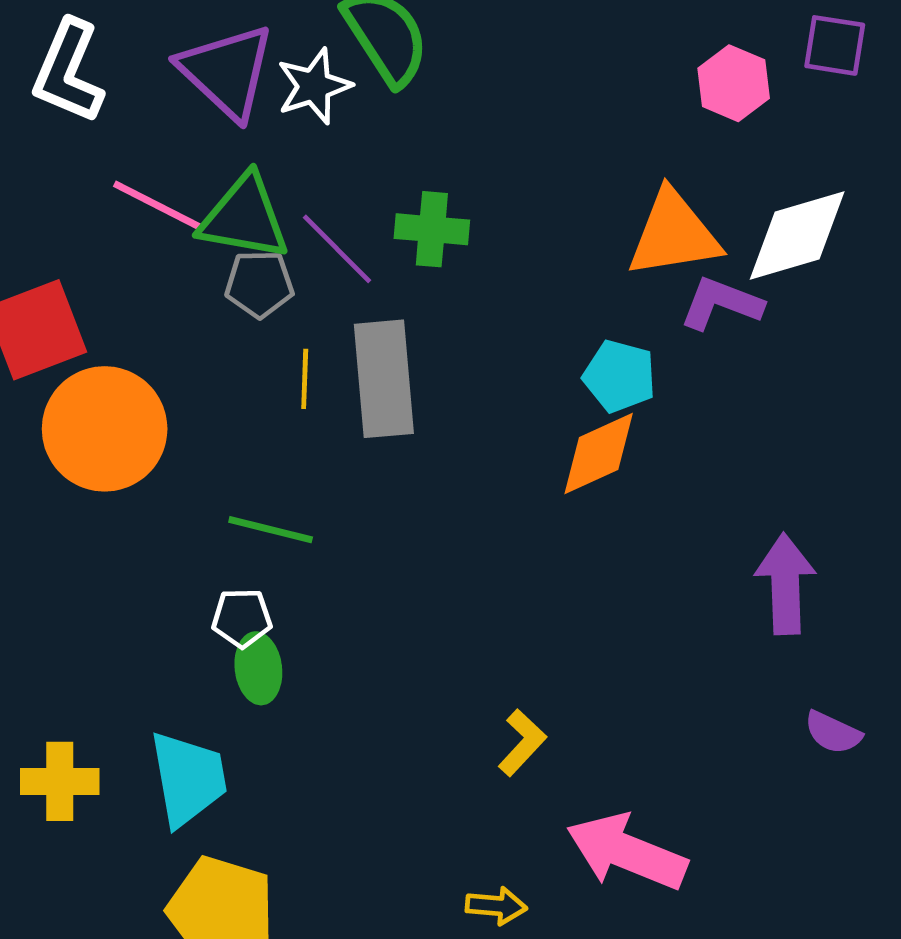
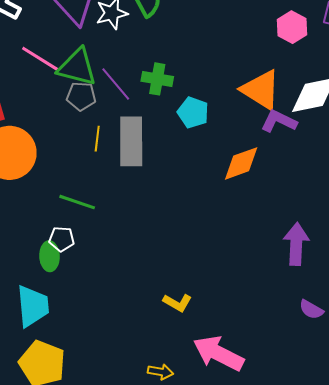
orange triangle: (674, 234) -> (261, 90), turned 36
cyan pentagon: (619, 376) -> (193, 113), moved
orange diamond: (599, 453) -> (241, 163), moved
green ellipse: (258, 668) -> (50, 256), moved
yellow L-shape: (522, 743) -> (177, 303), turned 72

